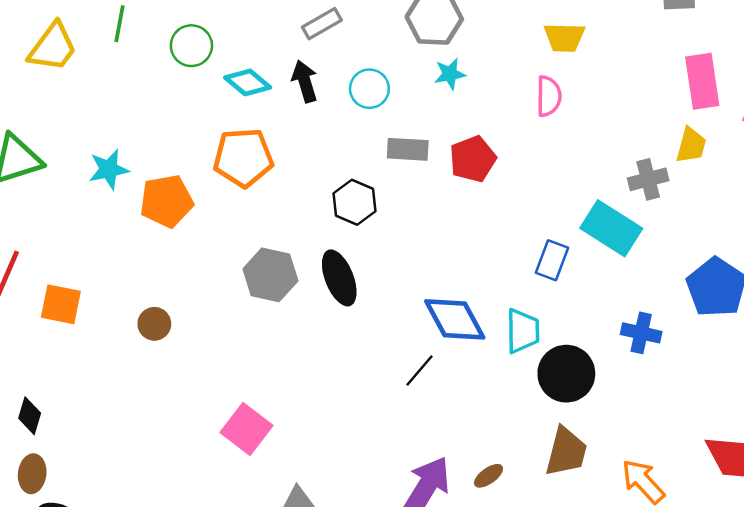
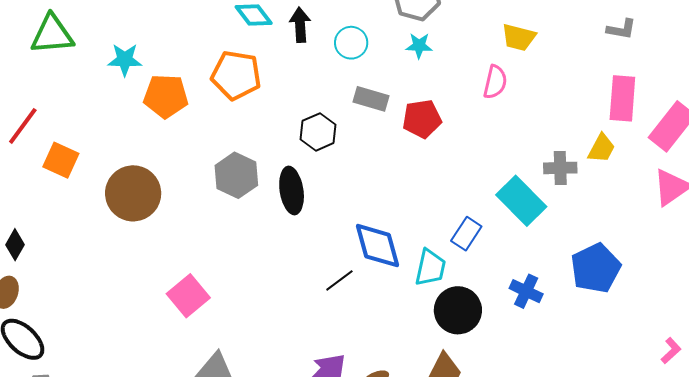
blue rectangle: (552, 260) -> (466, 234), moved
brown circle: (154, 324) -> (133, 193), size x2.0

